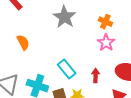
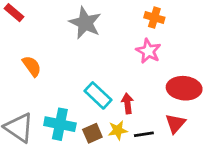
orange cross: (105, 22) -> (154, 18), moved
red arrow: (96, 75) -> (127, 103), moved

